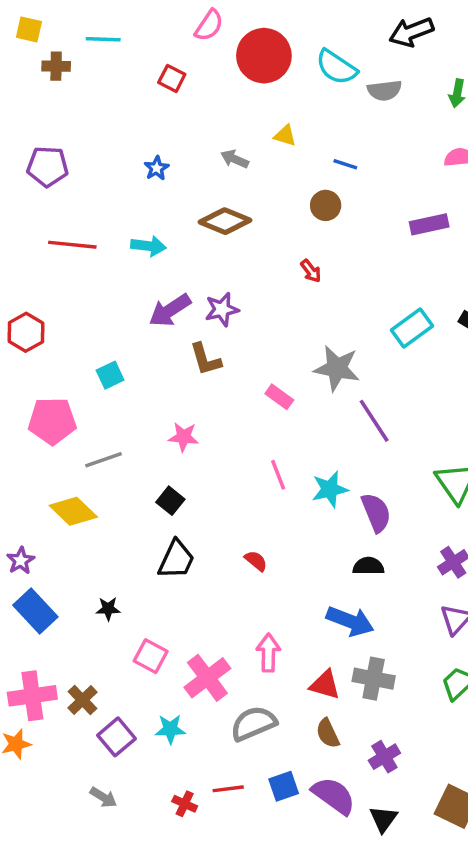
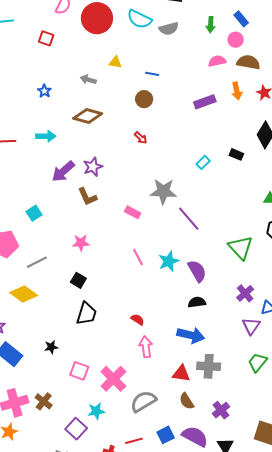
cyan rectangle: (412, 328) -> (203, 162), size x0.6
red semicircle: (256, 561) -> (137, 319), moved
pink arrow: (268, 653) -> (146, 347), moved
purple square: (116, 737) -> (76, 429), moved

